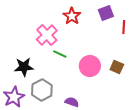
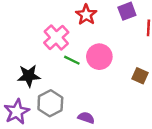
pink circle: (90, 66) -> (99, 57), moved

